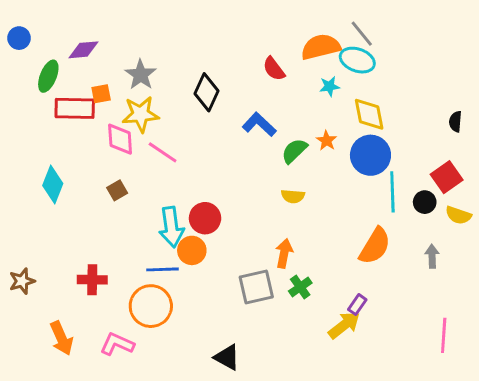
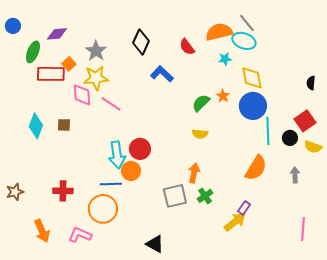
black diamond: (206, 92) -> (141, 42), moved
orange square: (101, 94) -> (69, 64), turned -32
blue L-shape: (259, 124) -> (162, 74), moved
brown square: (117, 190) -> (64, 125), moved, turned 32

